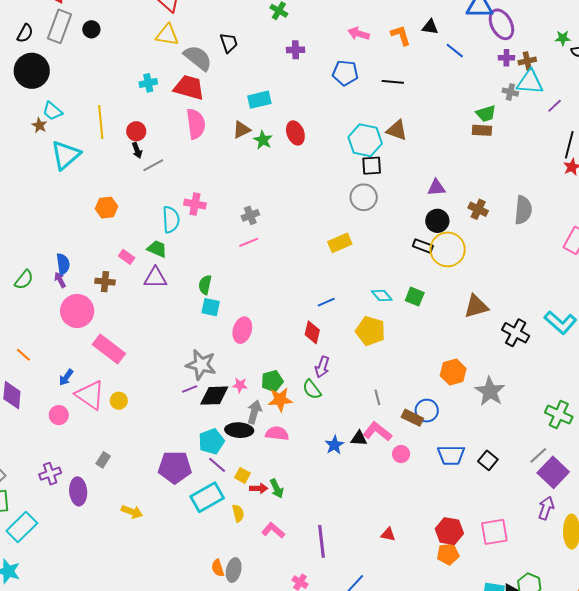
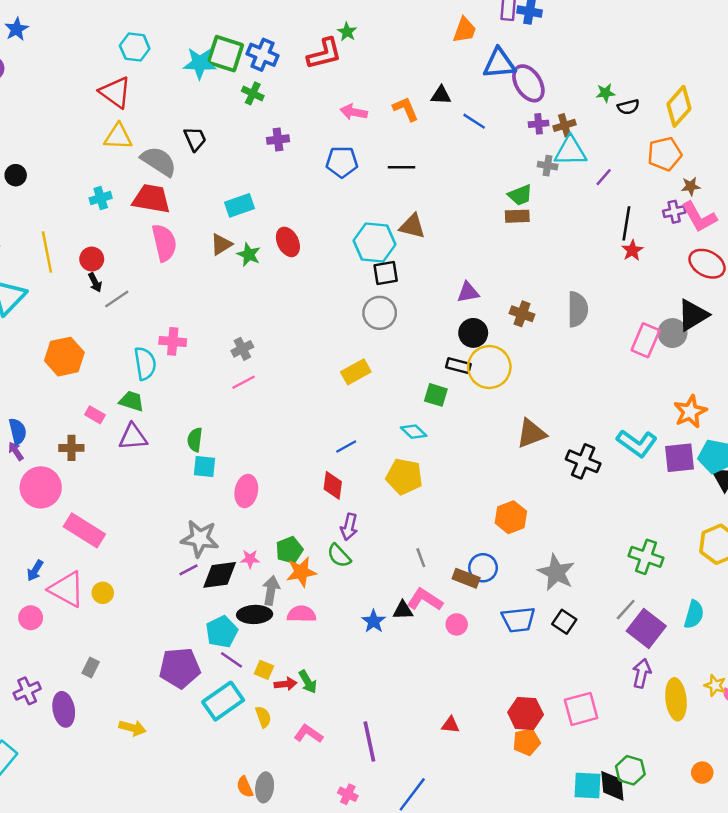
black circle: (91, 29) -> (16, 175), moved
orange hexagon: (107, 208) -> (64, 357), size x1.4
green square: (415, 297) -> (436, 395), moved
gray star: (490, 391) -> (556, 572), moved

